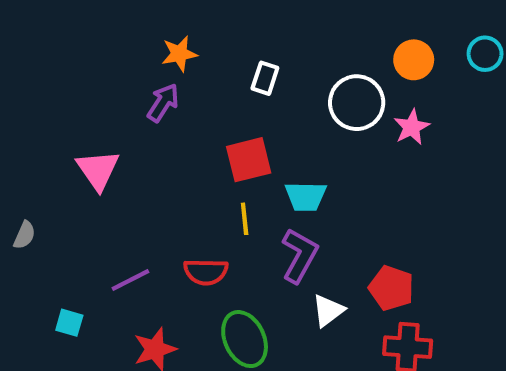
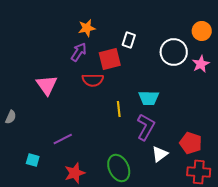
red square: (249, 160) -> (110, 59), moved
red semicircle: (206, 272) -> (93, 80), moved

